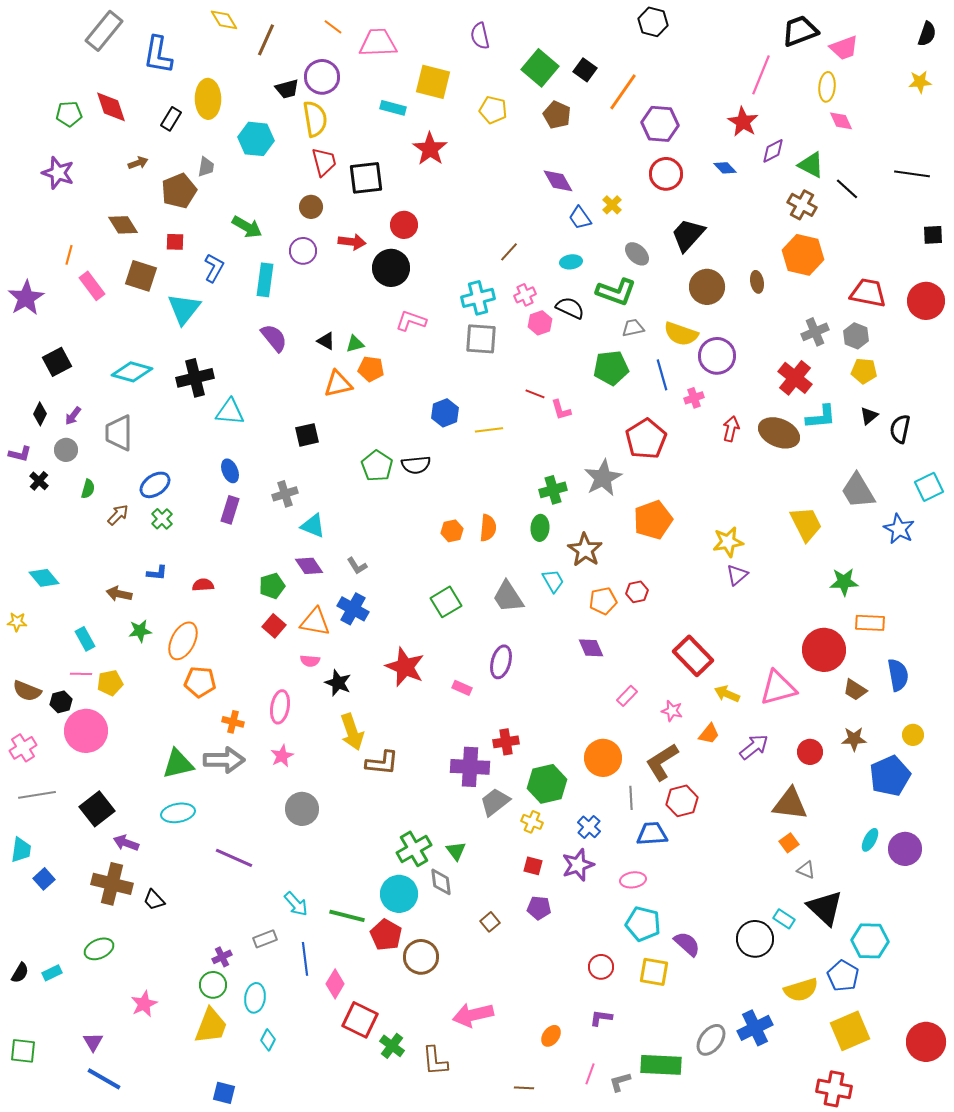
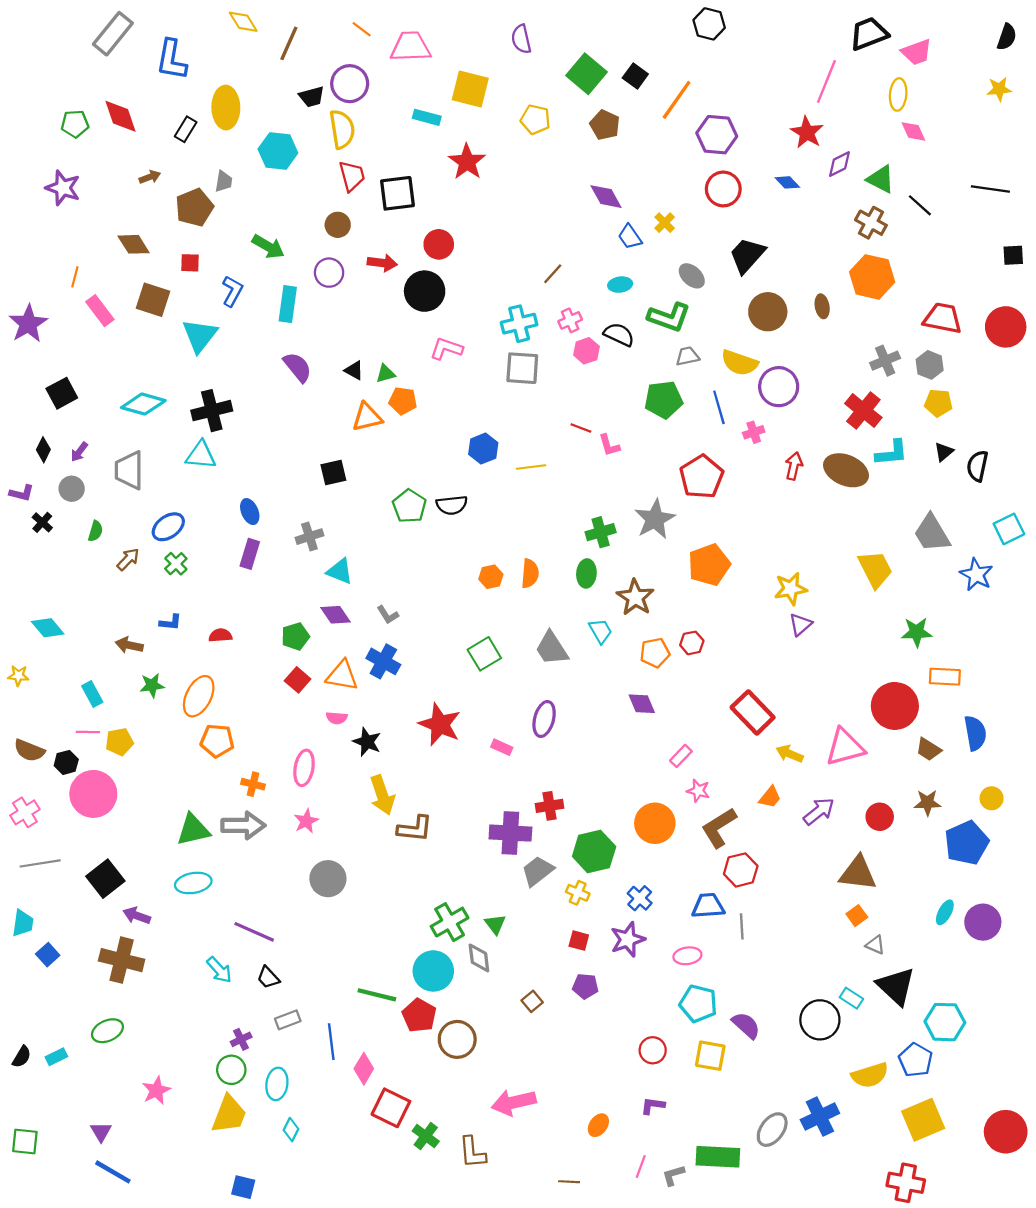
cyan triangle: (230, 412) -> (201, 455), moved
pink star: (672, 711) -> (698, 791), moved
gray line: (631, 798) -> (742, 926), moved
black trapezoid: (154, 900) -> (268, 977), moved
cyan arrow: (296, 904) -> (219, 970), moved

